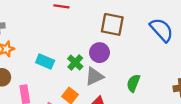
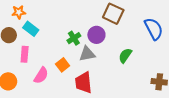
cyan rectangle: (45, 62) -> (31, 29), moved
green semicircle: (133, 83) -> (125, 55), moved

